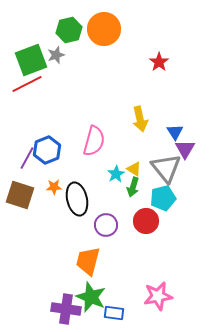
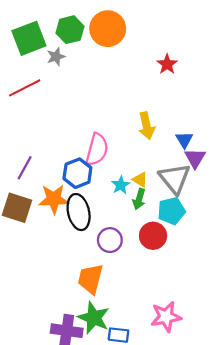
green square: (31, 60) -> (29, 38), moved
blue hexagon: (47, 150) -> (77, 173), moved
orange star: (54, 187) -> (54, 199), size x1.8

